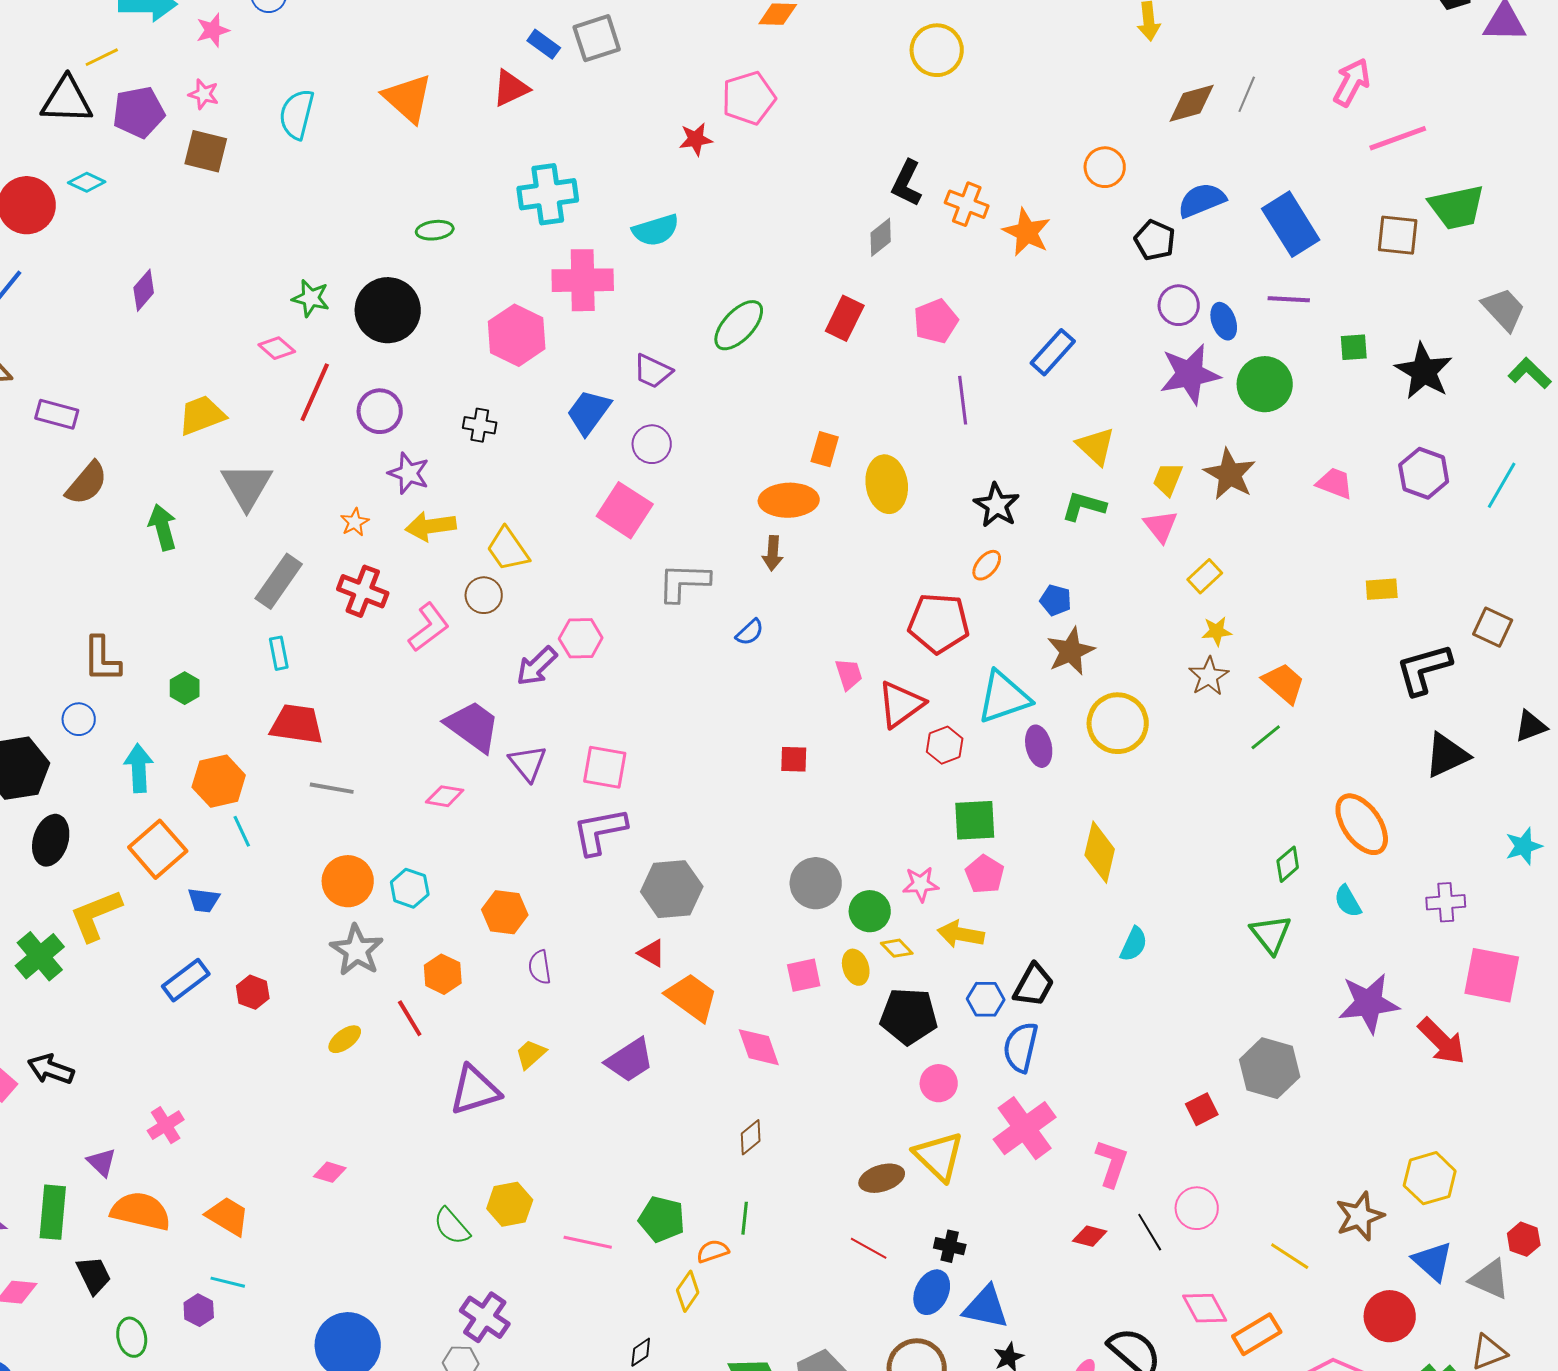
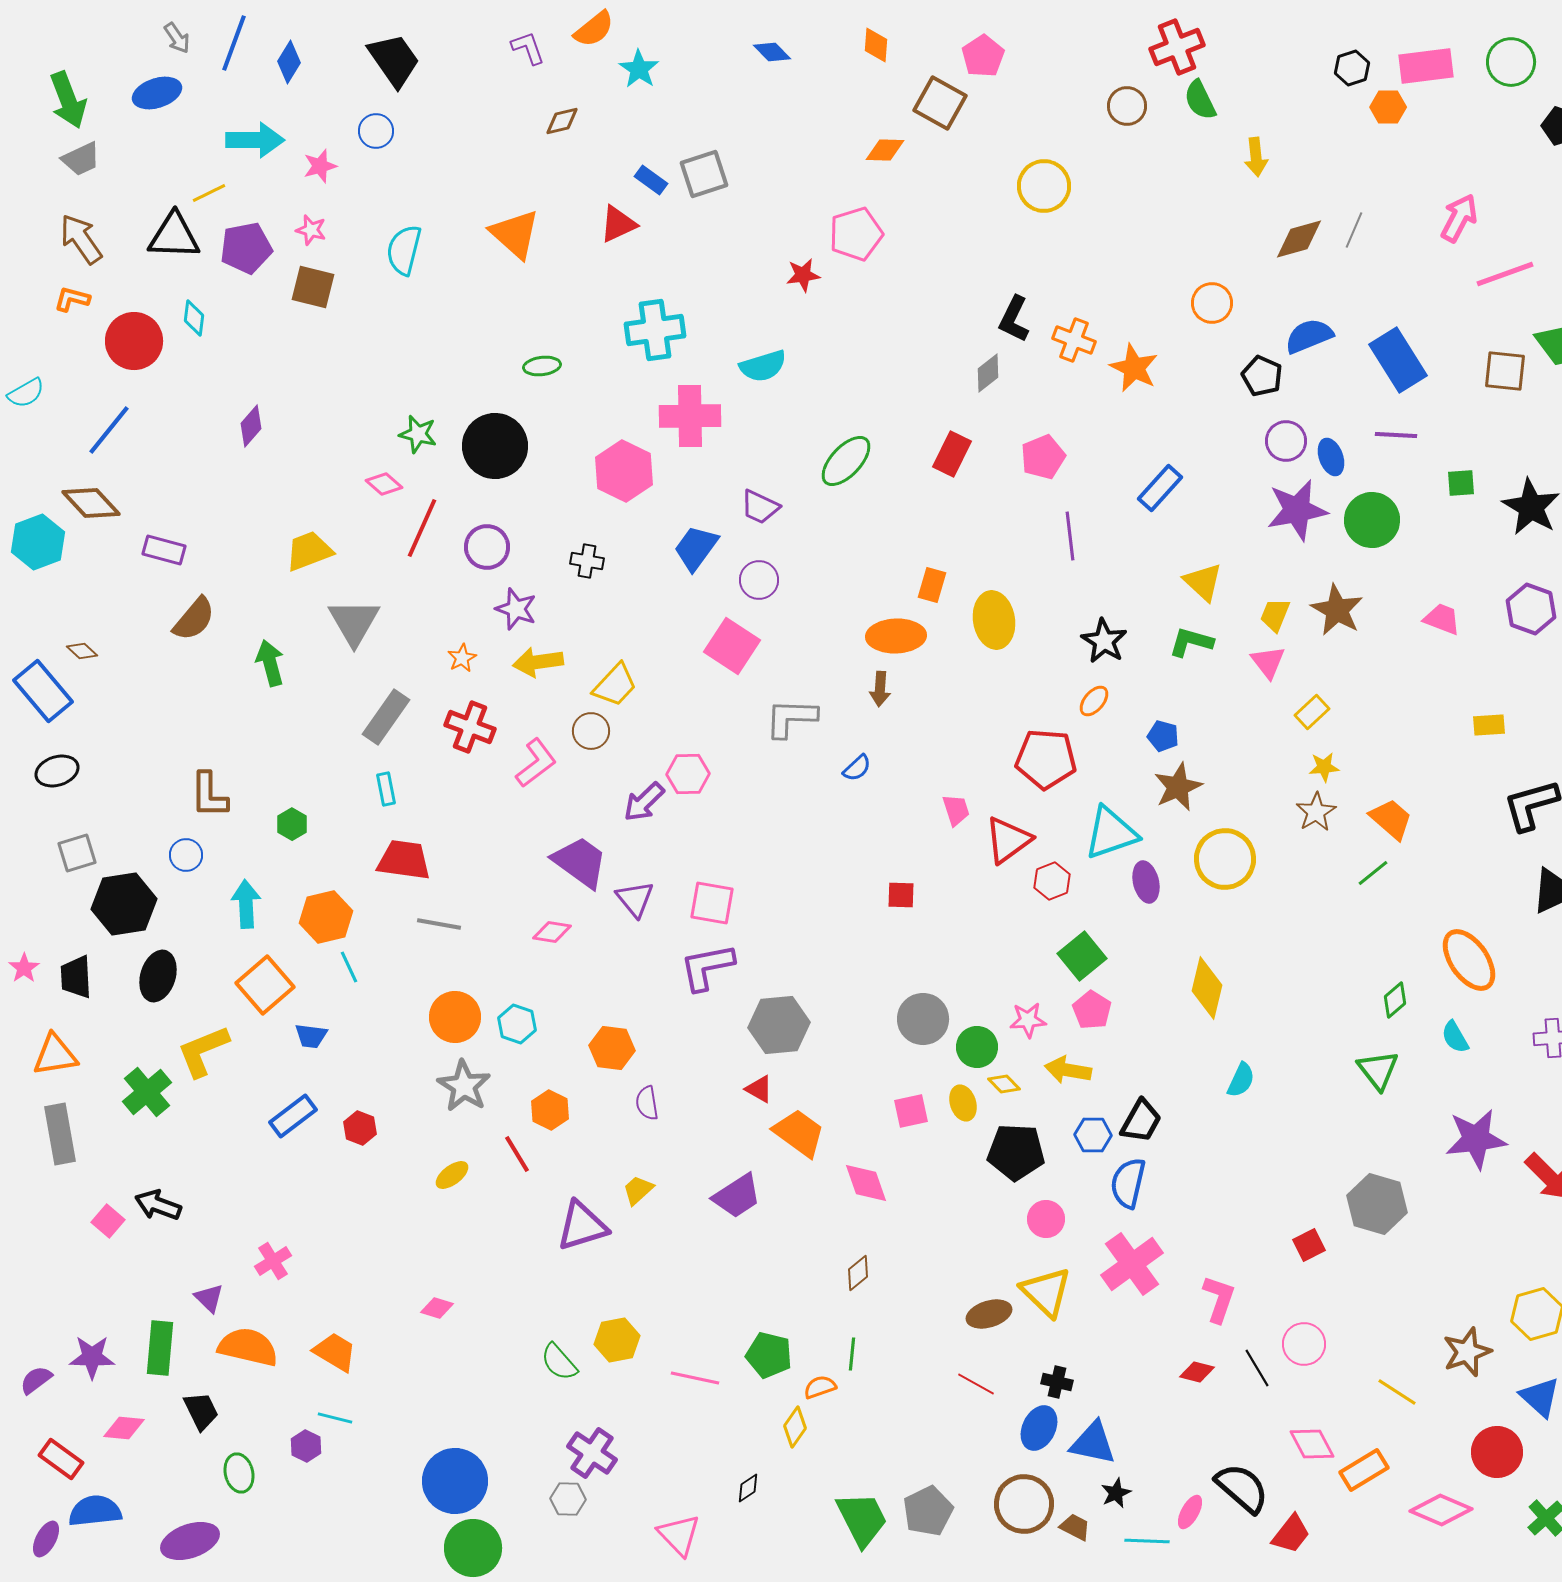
cyan diamond: (87, 182) -> (194, 318), turned 72
yellow trapezoid: (508, 549) -> (615, 685), turned -102
green square: (975, 820) -> (1082, 956), turned -36

